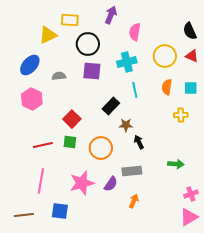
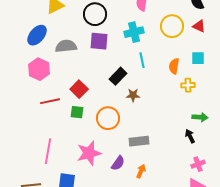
gray semicircle: (59, 76) -> (66, 46), size x1.5
orange semicircle: (167, 87) -> (174, 66), moved
black arrow: (139, 142) -> (190, 136), moved
red line: (43, 145) -> (50, 101), moved
green arrow: (176, 164) -> (200, 117), moved
purple semicircle: (111, 184) -> (118, 163), moved

